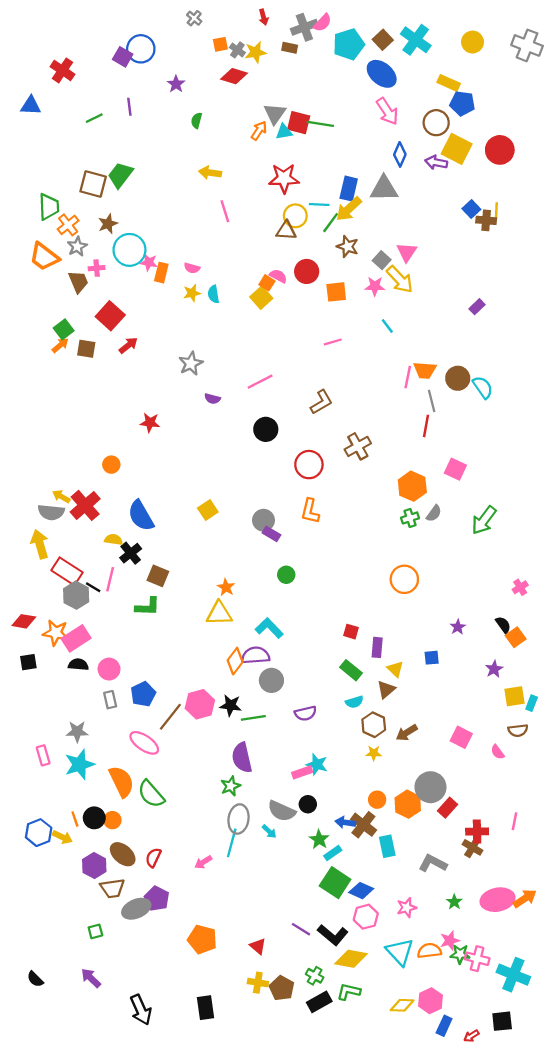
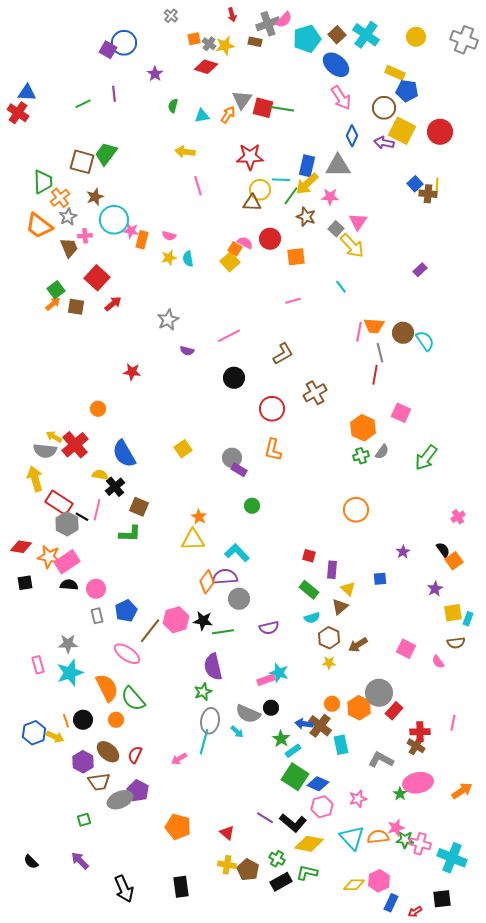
red cross: (62, 70) -> (18, 113), moved
cyan triangle: (284, 132) -> (202, 116), moved
pink star: (375, 286) -> (330, 197), moved
orange circle: (112, 820) -> (116, 720), moved
pink ellipse: (498, 900) -> (418, 783), moved

